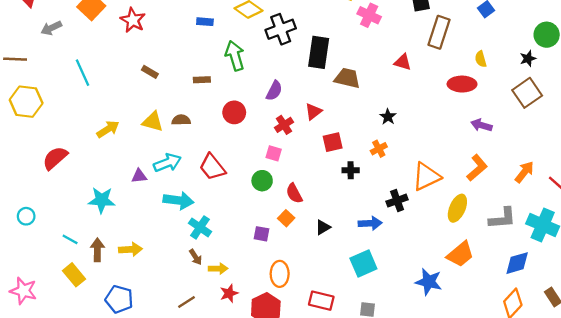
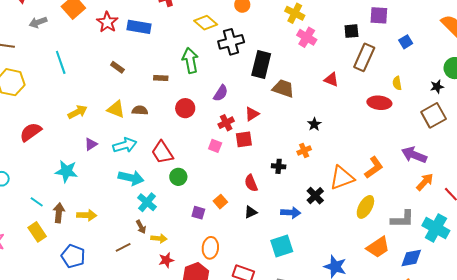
blue rectangle: (205, 22) -> (139, 27), moved, size x1.6
purple arrow: (481, 125) -> (414, 155), moved, size x1.4
red square: (333, 142) -> (244, 139), moved
orange L-shape: (477, 168) -> (374, 168), moved
purple triangle: (139, 176) -> (91, 144), moved, turned -32
green circle: (262, 181) -> (178, 177), moved
red semicircle: (294, 193) -> (251, 183), moved
black cross: (397, 201) -> (315, 196), turned -30
orange trapezoid: (460, 254) -> (378, 247), moved
brown line: (187, 302) -> (123, 247), moved

